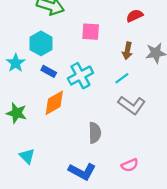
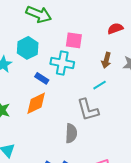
blue rectangle: (49, 71) -> (42, 78), moved
cyan cross: (80, 76) -> (62, 63), moved, turned 35
gray L-shape: (132, 105) -> (88, 110), moved, turned 35

